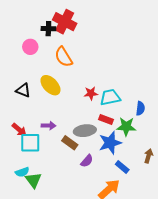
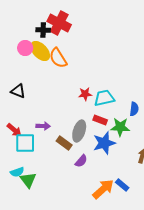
yellow ellipse: (50, 85) -> (40, 51), moved
gray ellipse: (85, 131) -> (79, 131), turned -65
blue rectangle: (122, 167) -> (122, 185), moved

